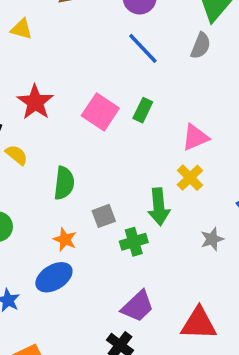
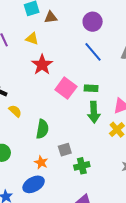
yellow triangle: (21, 29) -> (32, 39), moved
red star: (35, 102) -> (42, 65), moved
green rectangle: (143, 110) -> (91, 88), turned 64
green arrow: (159, 207) -> (94, 112), moved

